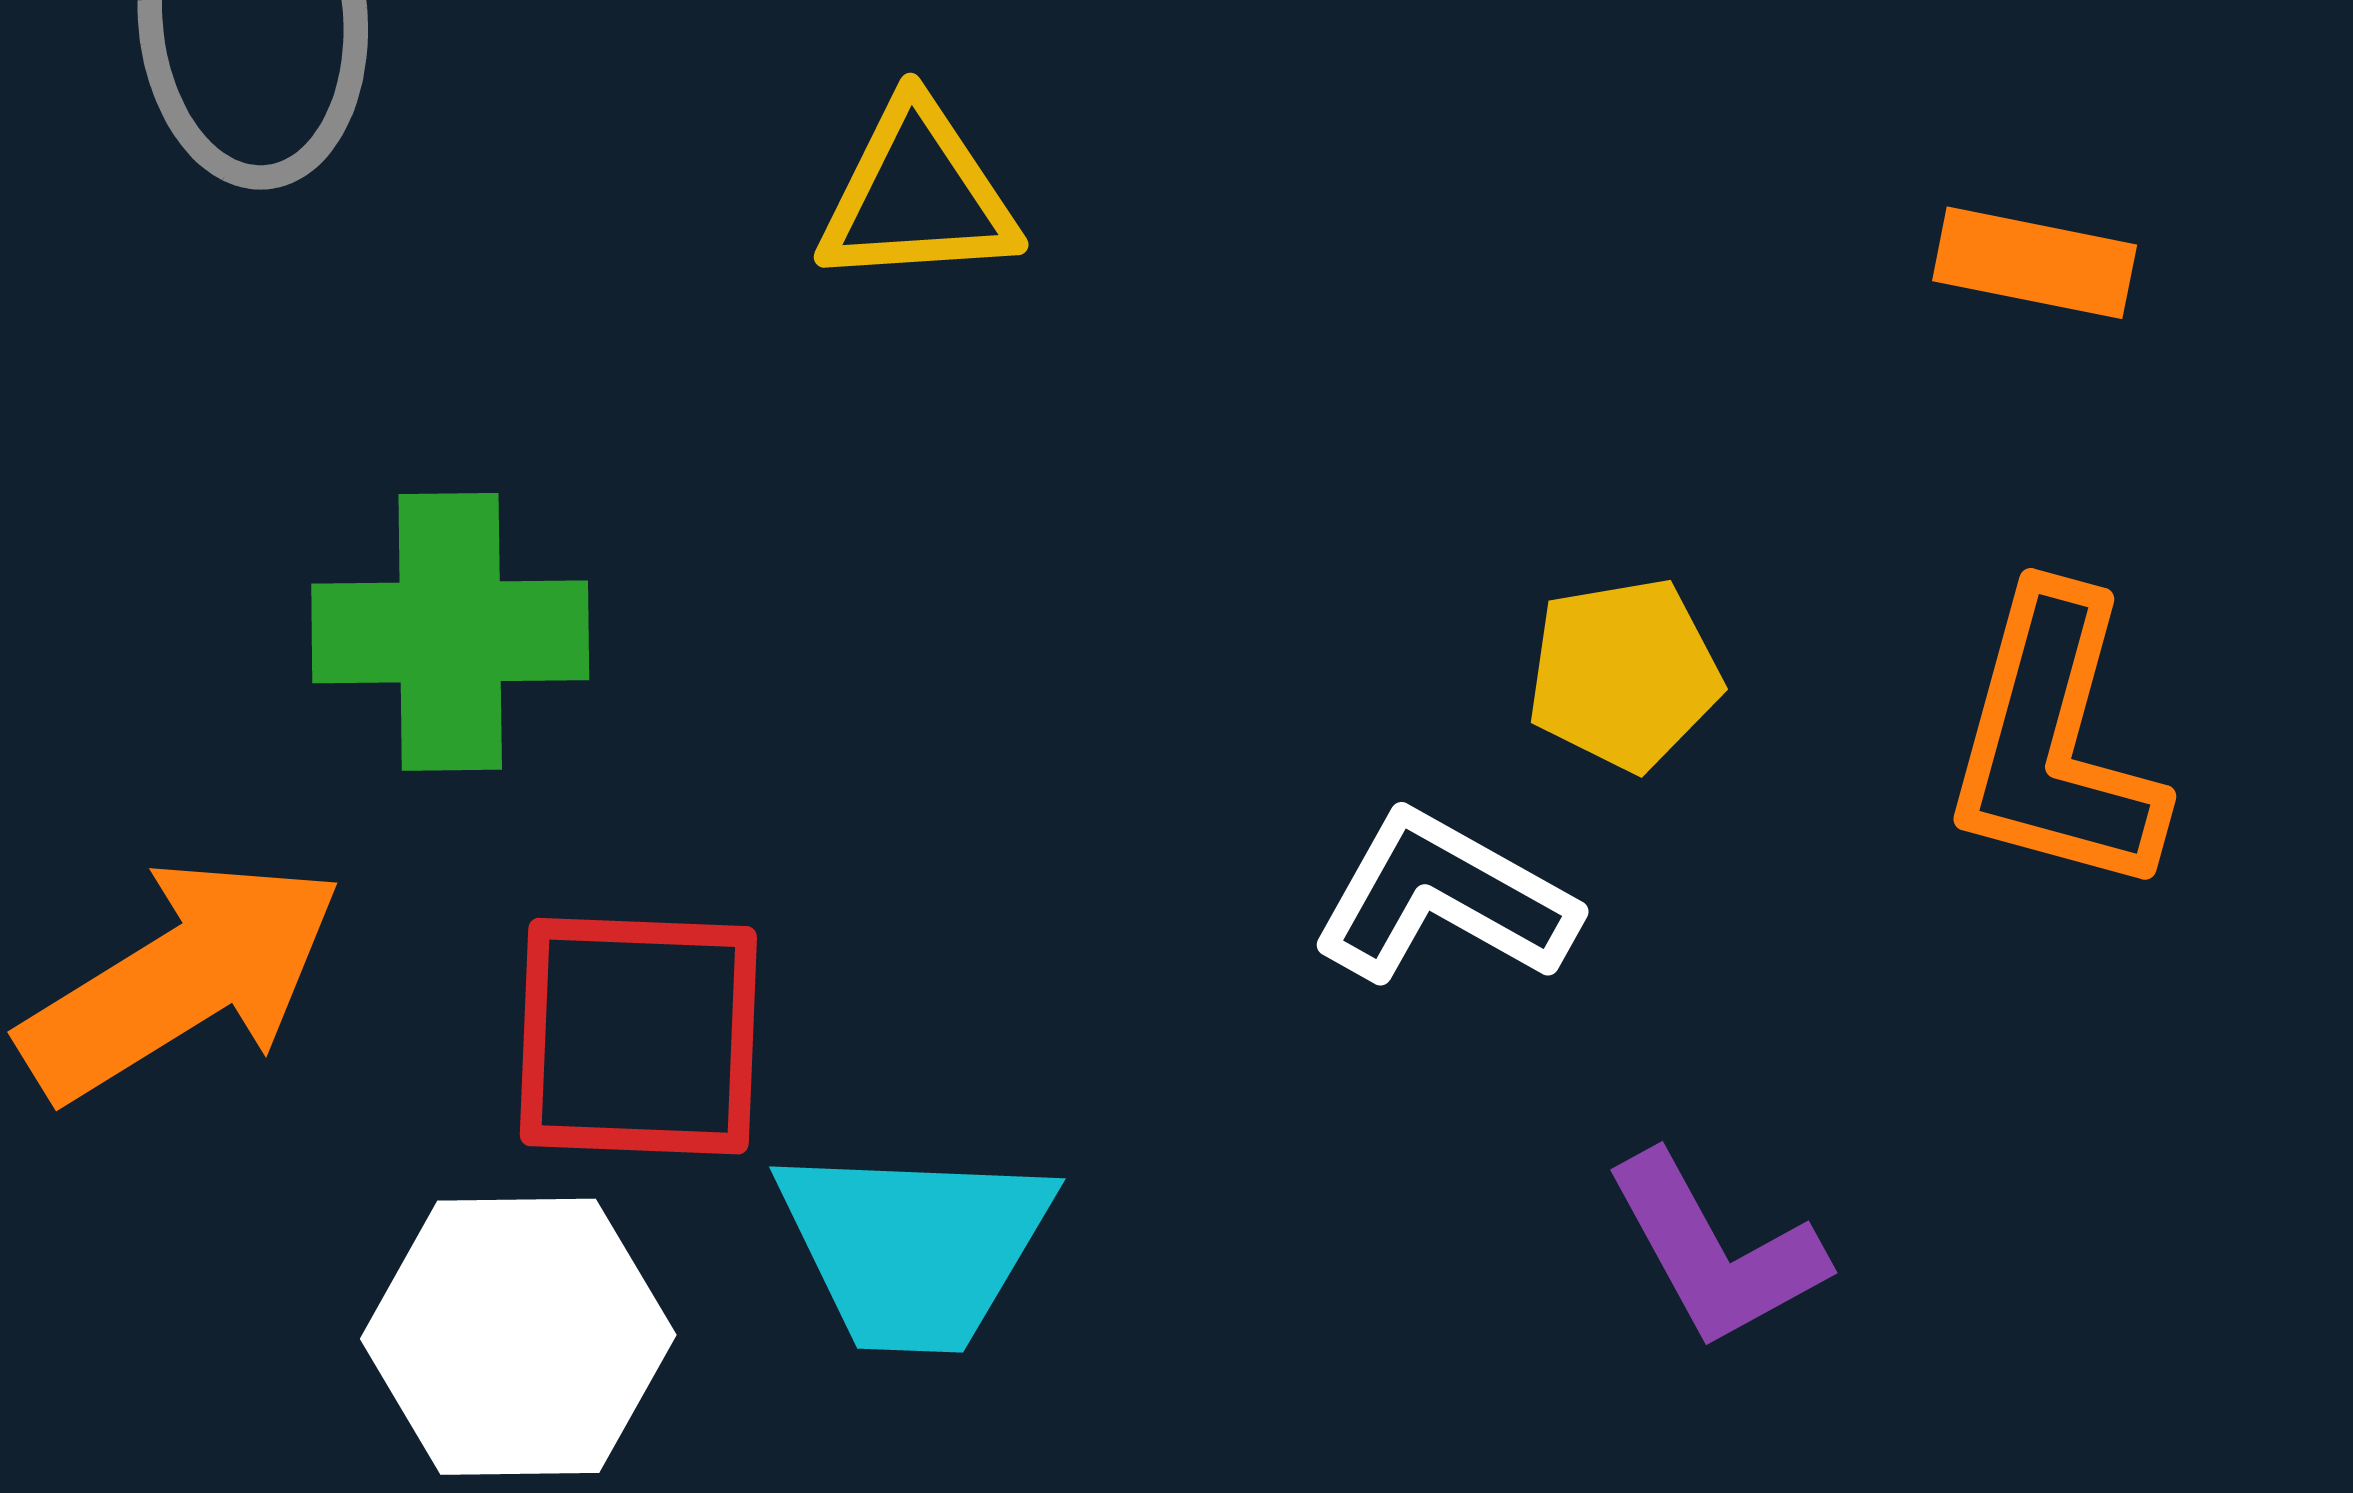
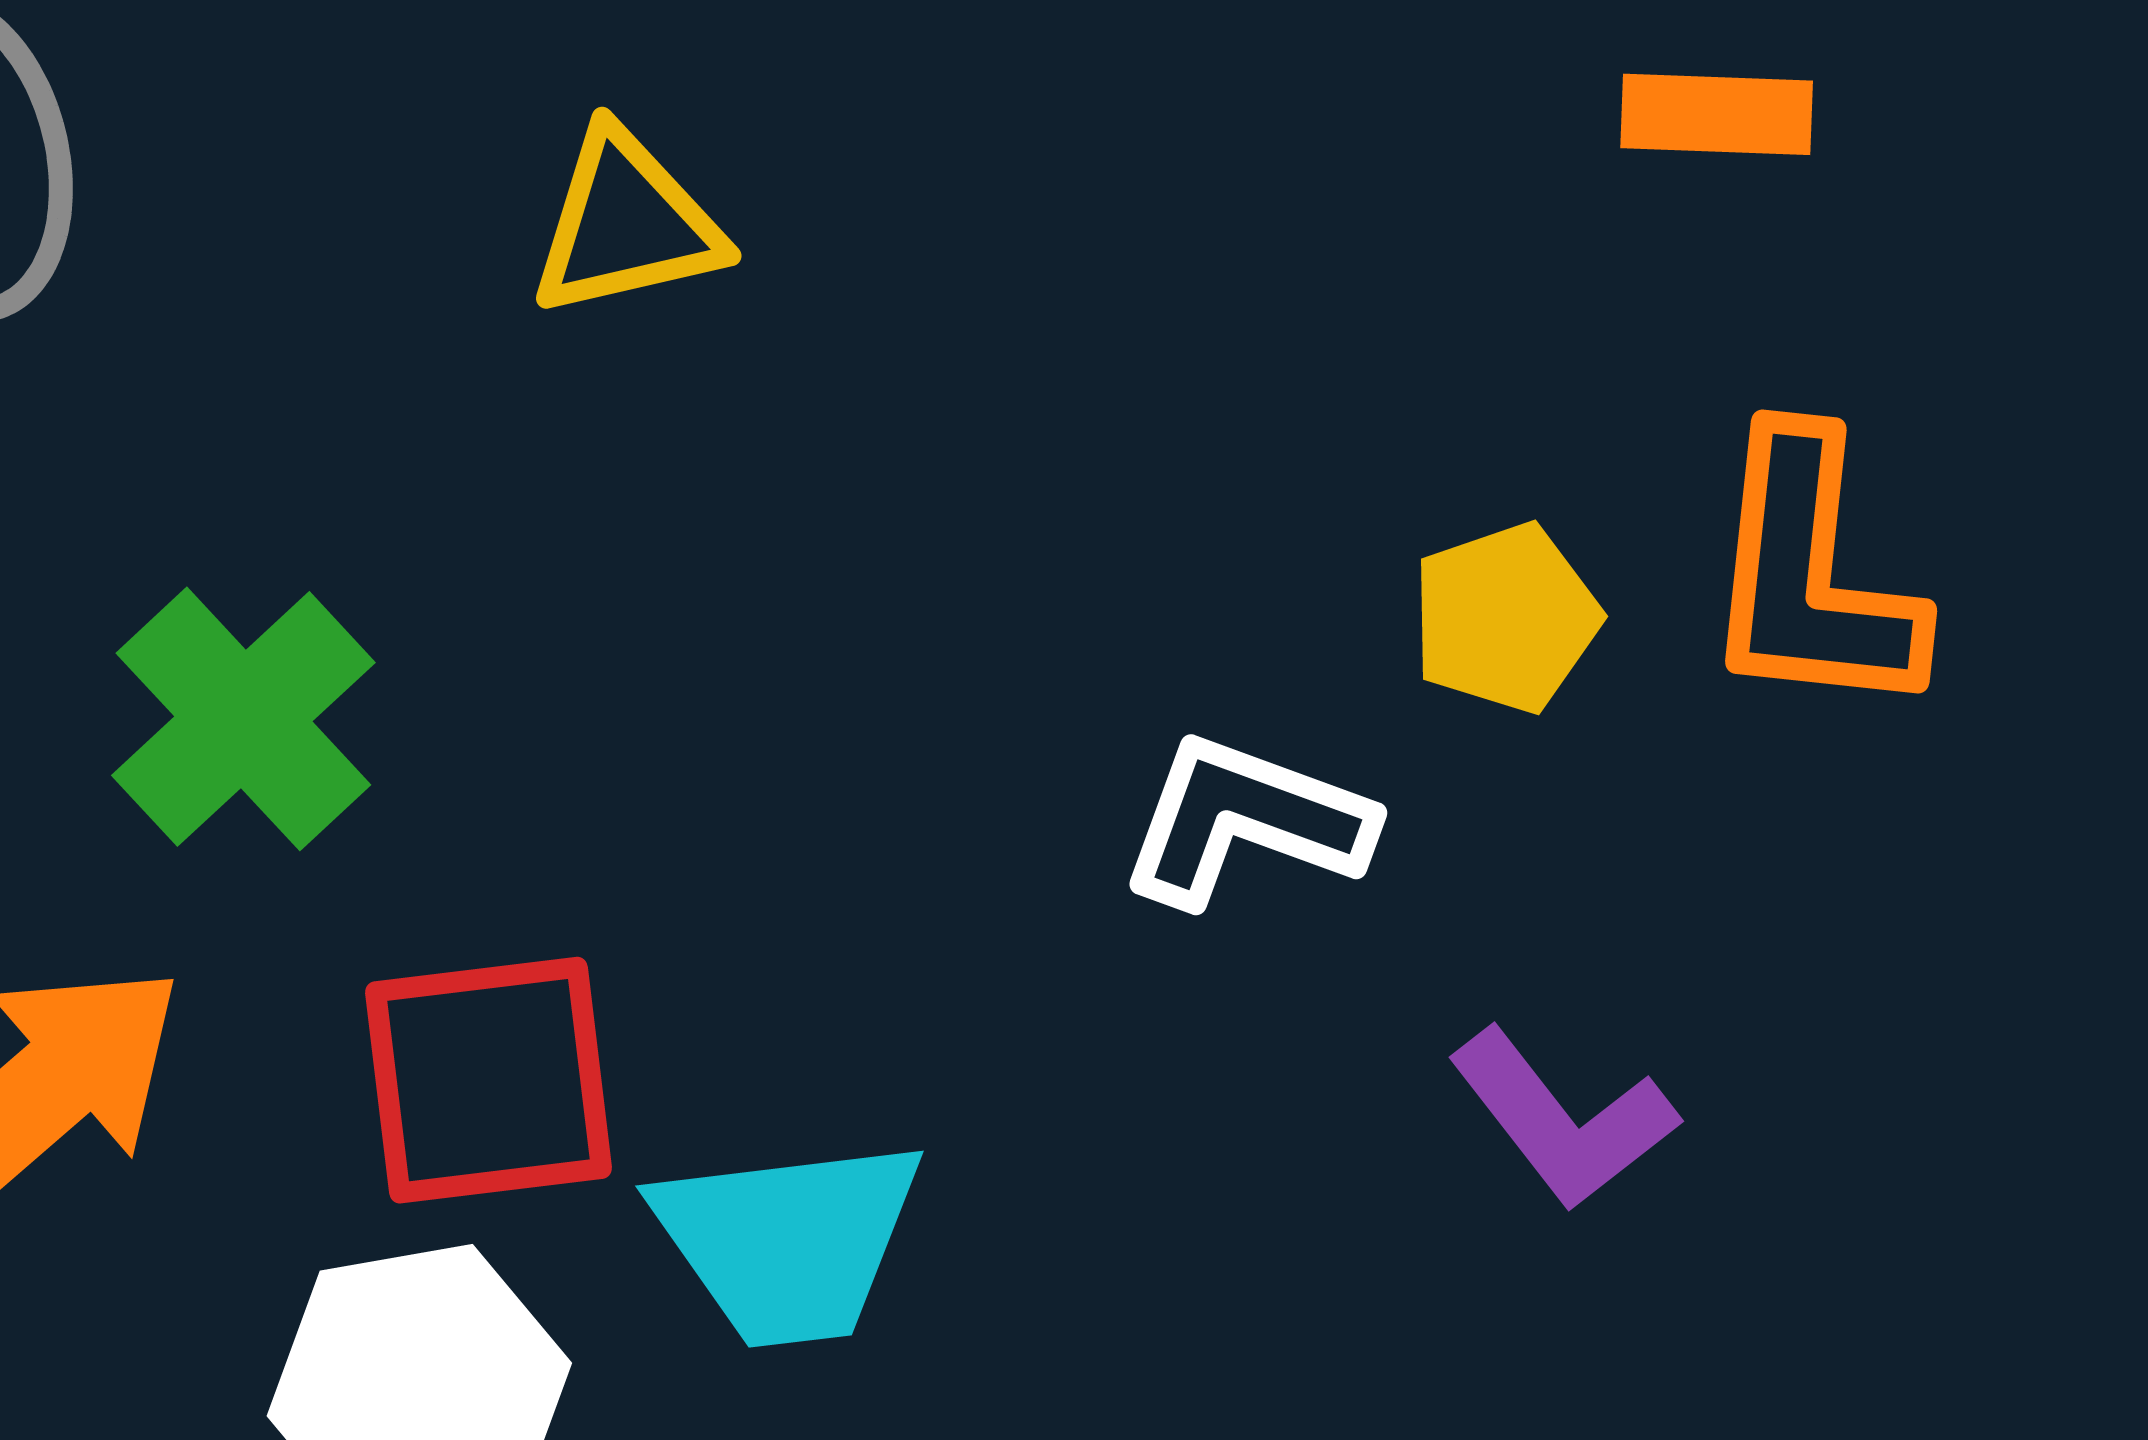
green cross: (450, 632) -> (243, 719), turned -33
yellow pentagon: (1624, 674) -> (1505, 618), moved

